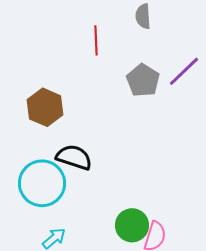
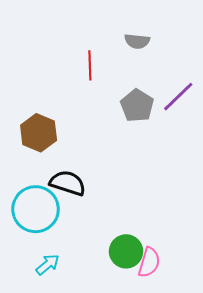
gray semicircle: (143, 16) -> (137, 41), turned -80

